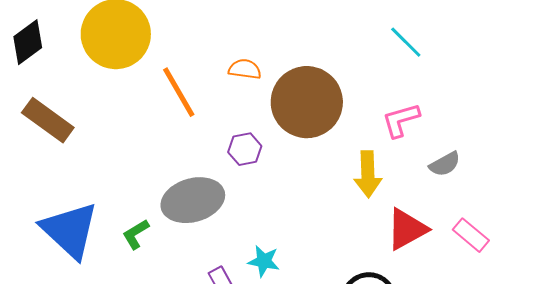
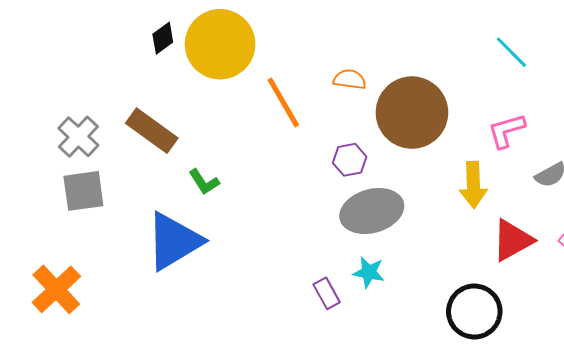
black diamond: (28, 42) -> (163, 38), moved, size x0.7
gray ellipse: (193, 200) -> (372, 211), moved
blue triangle: (70, 230) -> (174, 241), turned 46
green L-shape: (136, 234) -> (204, 182), moved, turned -92

